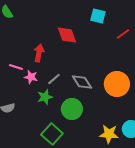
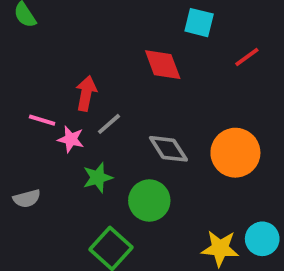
red diamond: (67, 35) -> (163, 65), moved
gray line: (54, 79) -> (109, 124), moved

